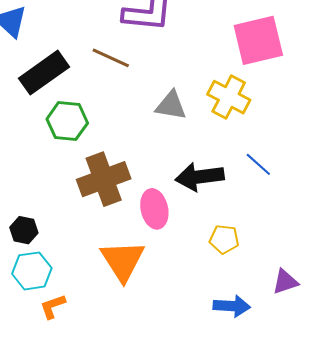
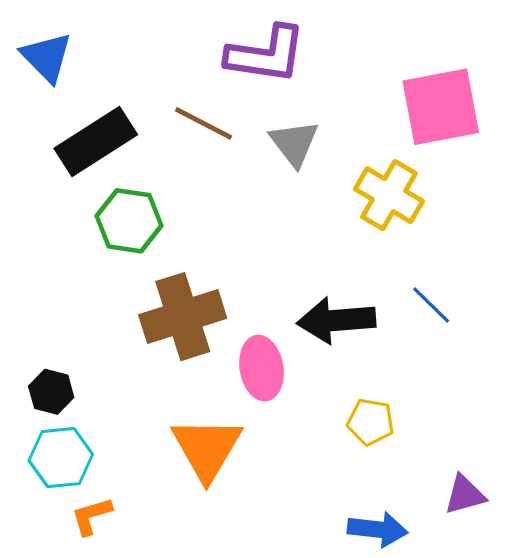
gray triangle: (171, 105) -> (294, 143), moved, turned 40

